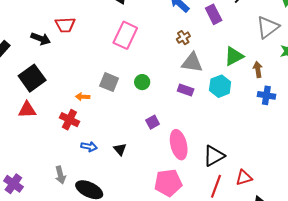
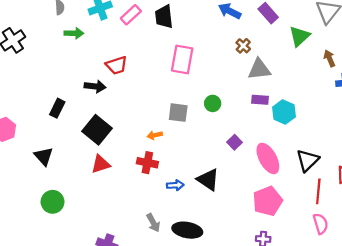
green triangle: (234, 56) -> (299, 36), moved
cyan hexagon: (220, 86) -> (284, 112), moved
black triangle: (120, 149) -> (208, 180), size x1.6

